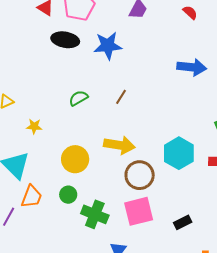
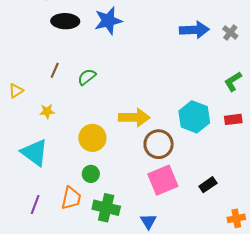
brown line: (121, 97) -> (55, 70), moved
orange trapezoid: (32, 197) -> (71, 198), moved
green cross: (95, 214) -> (106, 208), moved

